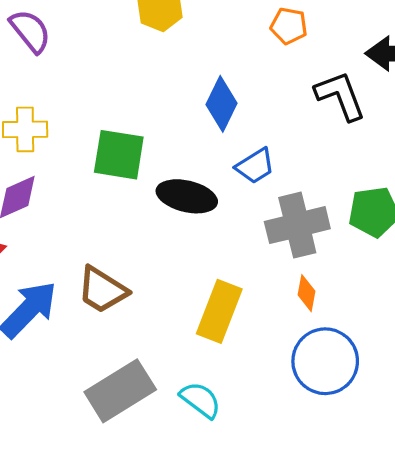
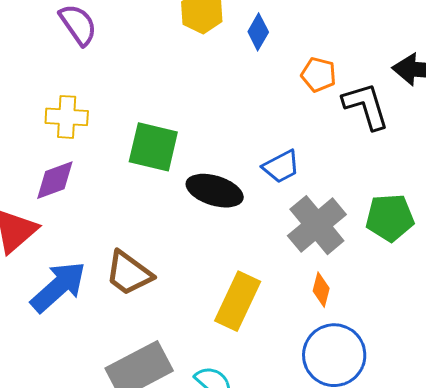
orange pentagon: (289, 26) -> (319, 75), moved
blue diamond: (222, 104) -> (258, 32), moved, size x0.7
gray cross: (297, 225) -> (317, 225), turned -30

